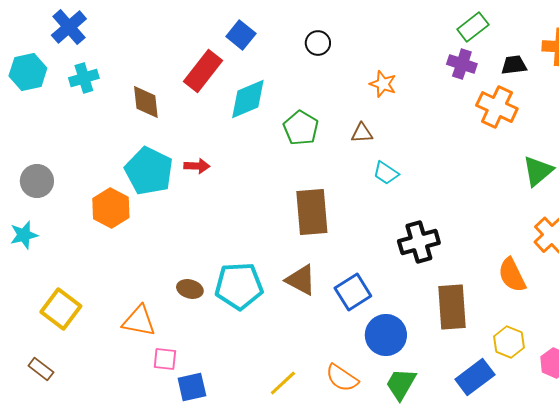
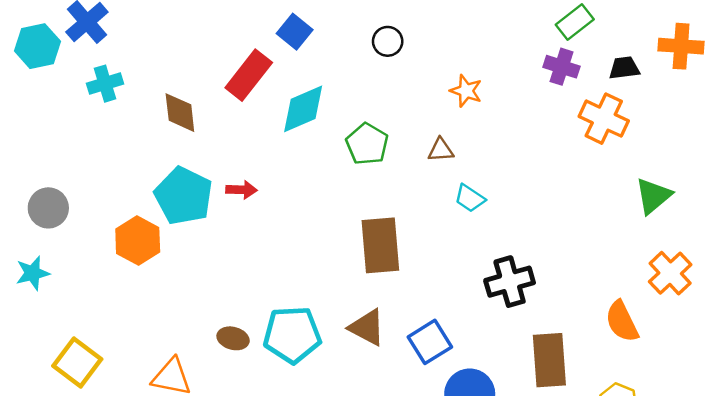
cyan hexagon: (28, 72) -> (37, 46), moved

